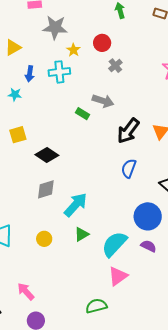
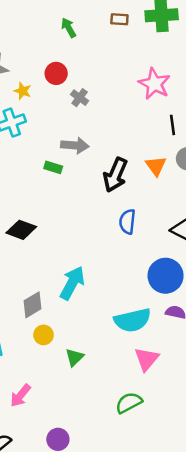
gray diamond: (46, 189) -> (33, 305), moved
green triangle: (82, 234) -> (74, 357), moved
cyan semicircle: (114, 244) -> (132, 320), turned -132
pink arrow: (26, 291) -> (20, 396), moved, turned -84

